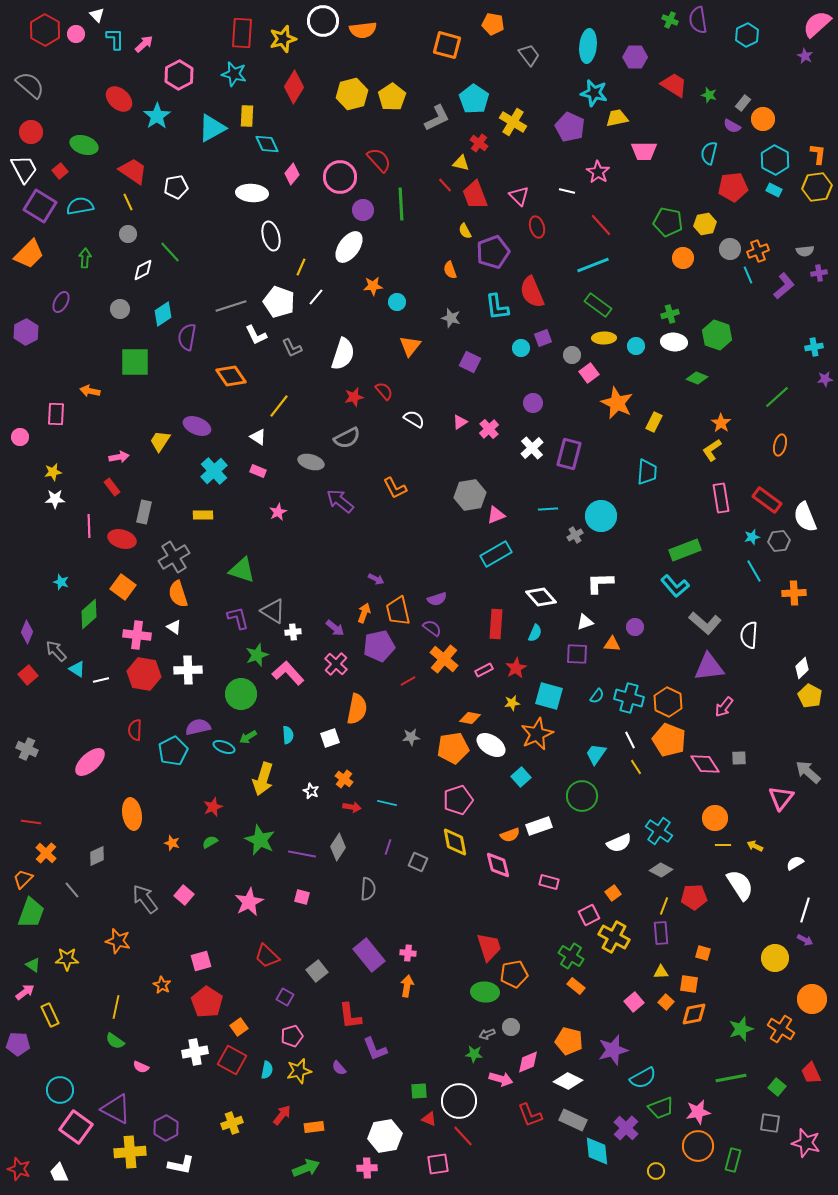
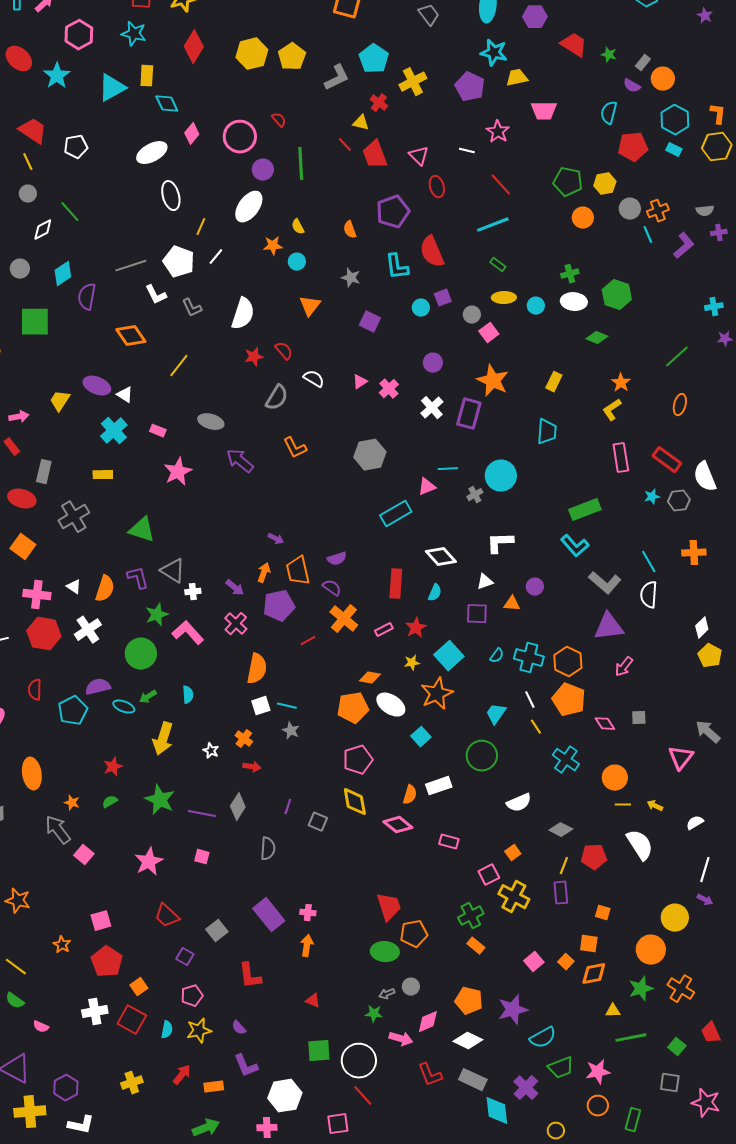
yellow cross: (513, 122) -> (413, 82), turned 32
red semicircle: (379, 160) -> (279, 120), size x0.6
white ellipse: (252, 193) -> (152, 153), turned -32
yellow semicircle: (465, 231) -> (298, 227), moved
green rectangle: (598, 305) -> (498, 265), size x0.6
orange star: (617, 403) -> (493, 381), moved
white triangle: (258, 437) -> (125, 395), moved
gray semicircle: (347, 438) -> (277, 398), moved, turned -32
pink star: (278, 512) -> (178, 472), size x1.6
pink triangle: (496, 515) -> (427, 487), moved
cyan line: (754, 571) -> (649, 562), moved
orange semicircle: (178, 594) -> (105, 589), moved, turned -144
white cross: (188, 670) -> (88, 630), turned -32
cyan square: (549, 696) -> (449, 656), turned 32
gray star: (411, 737) -> (291, 731), moved, turned 30
white square: (330, 738) -> (261, 706), moved
pink diamond: (705, 764) -> (605, 724), size x0.7
cyan line: (387, 803) -> (287, 706), moved
cyan cross: (659, 831) -> (566, 760), moved
orange semicircle: (510, 835) -> (410, 795), turned -54
pink diamond: (498, 865) -> (398, 825), turned -36
gray arrow: (145, 899) -> (58, 830), moved
green cross: (571, 956) -> (471, 916), turned 30
yellow triangle: (661, 972) -> (613, 1011), moved
orange circle: (812, 999) -> (651, 950), moved
yellow line: (116, 1007) -> (16, 967), turned -65
purple L-shape: (375, 1049) -> (246, 1066), moved
green square: (419, 1091) -> (319, 1051), size x1.4
red triangle: (429, 1119) -> (313, 1001), moved
orange circle: (698, 1146) -> (598, 1106), size x0.7

